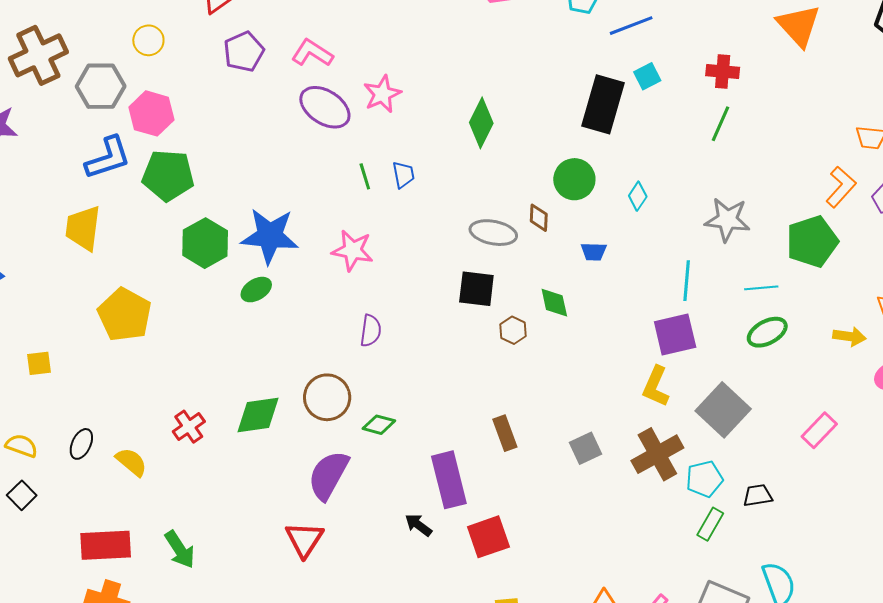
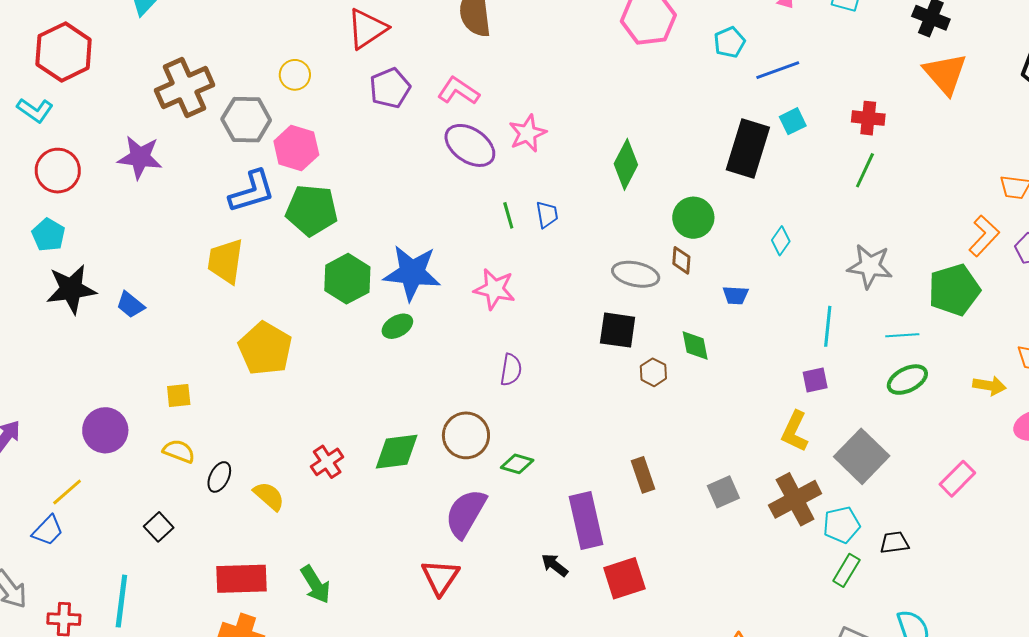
green circle: (574, 179) -> (693, 218), moved
purple square: (675, 335) -> (815, 380), size x0.6
yellow semicircle: (22, 446) -> (179, 451), moved

